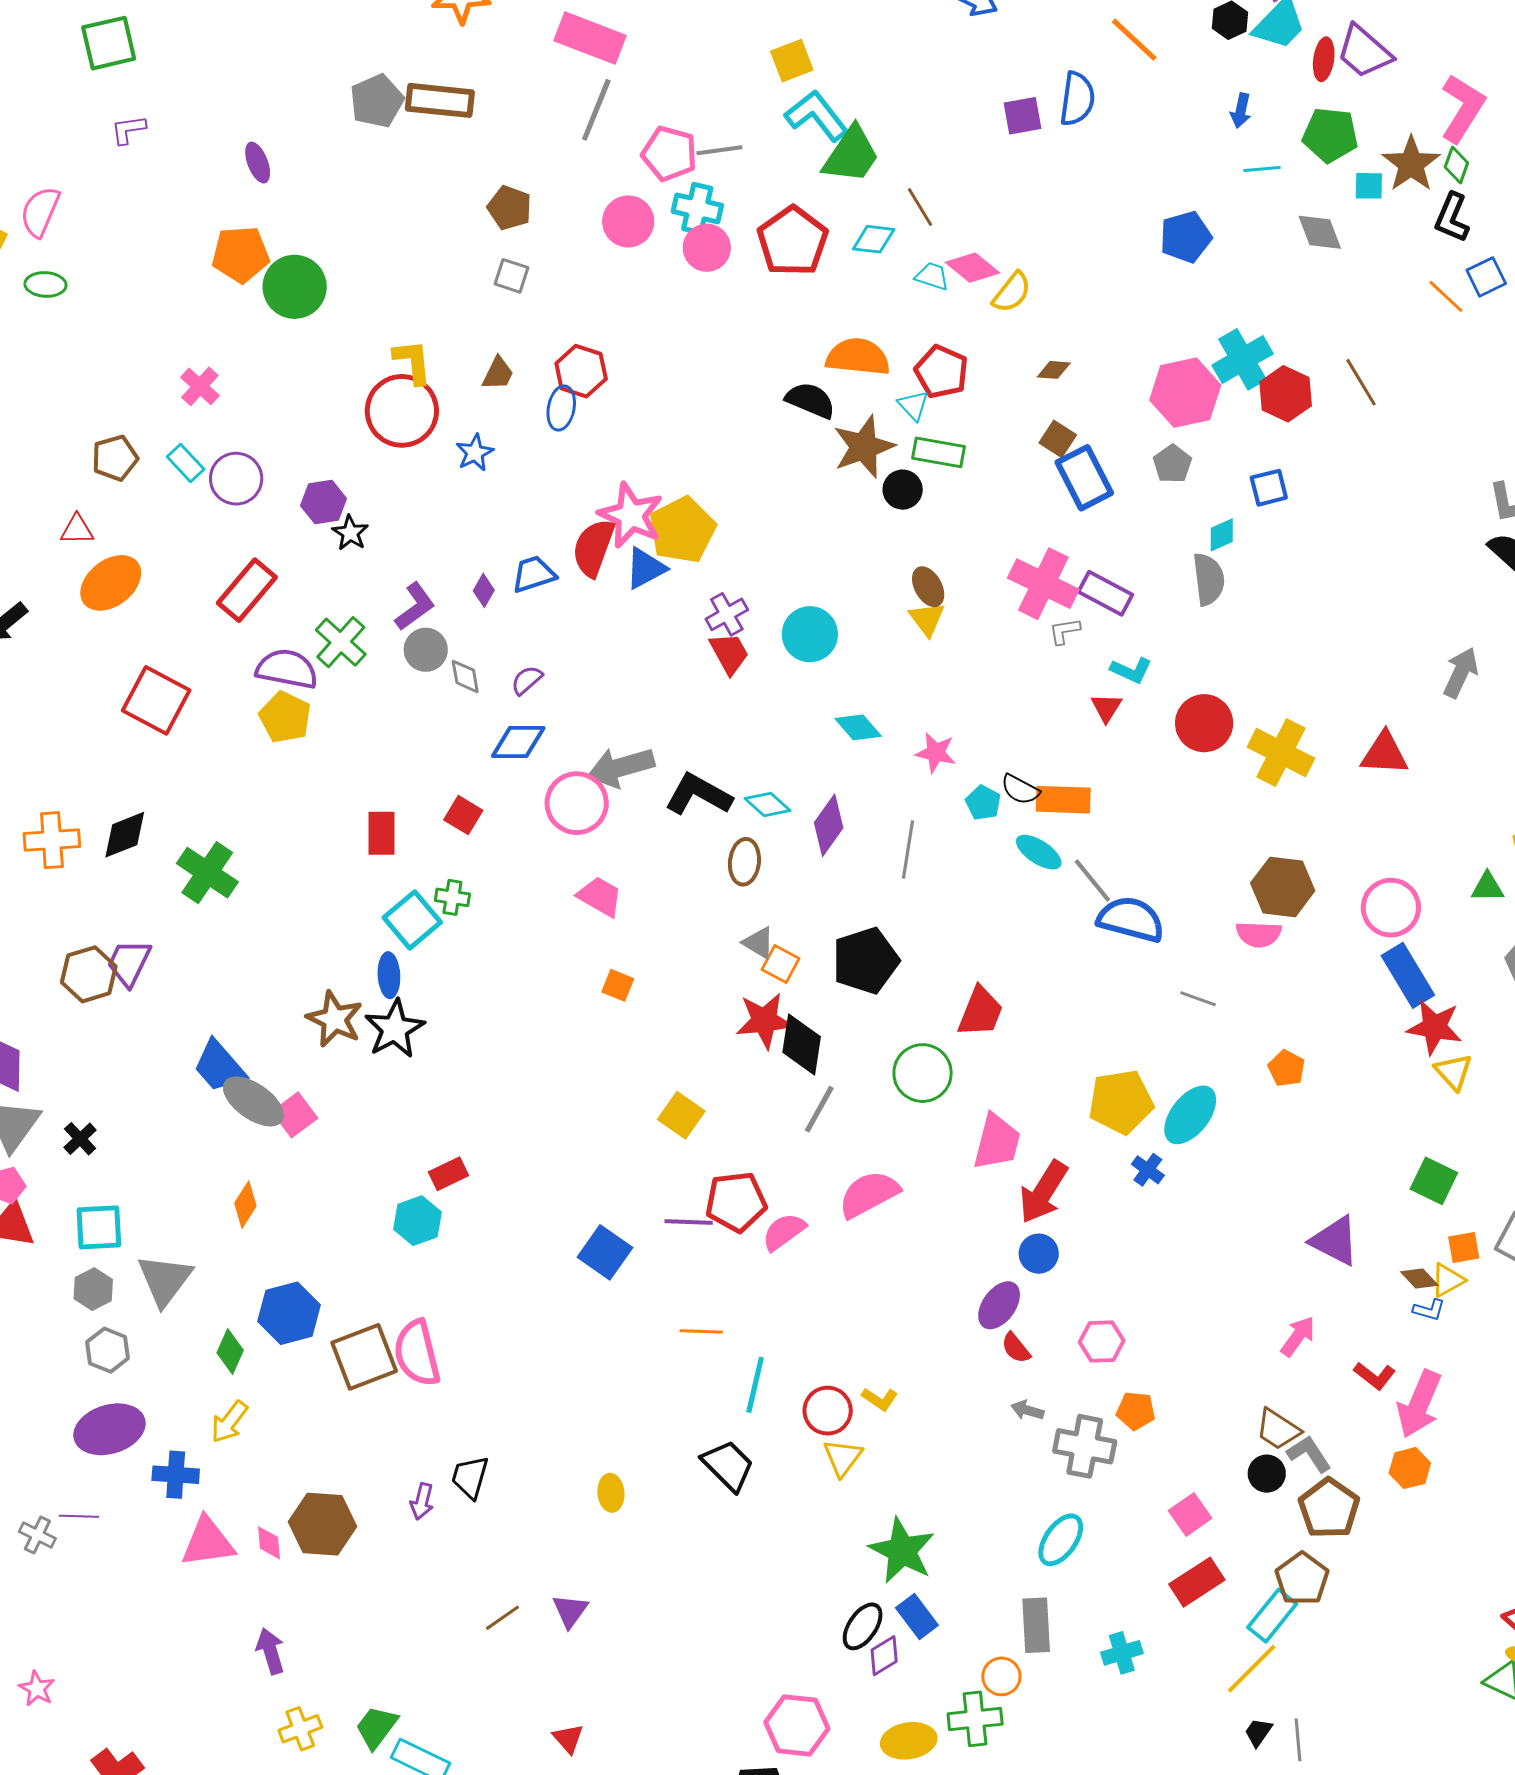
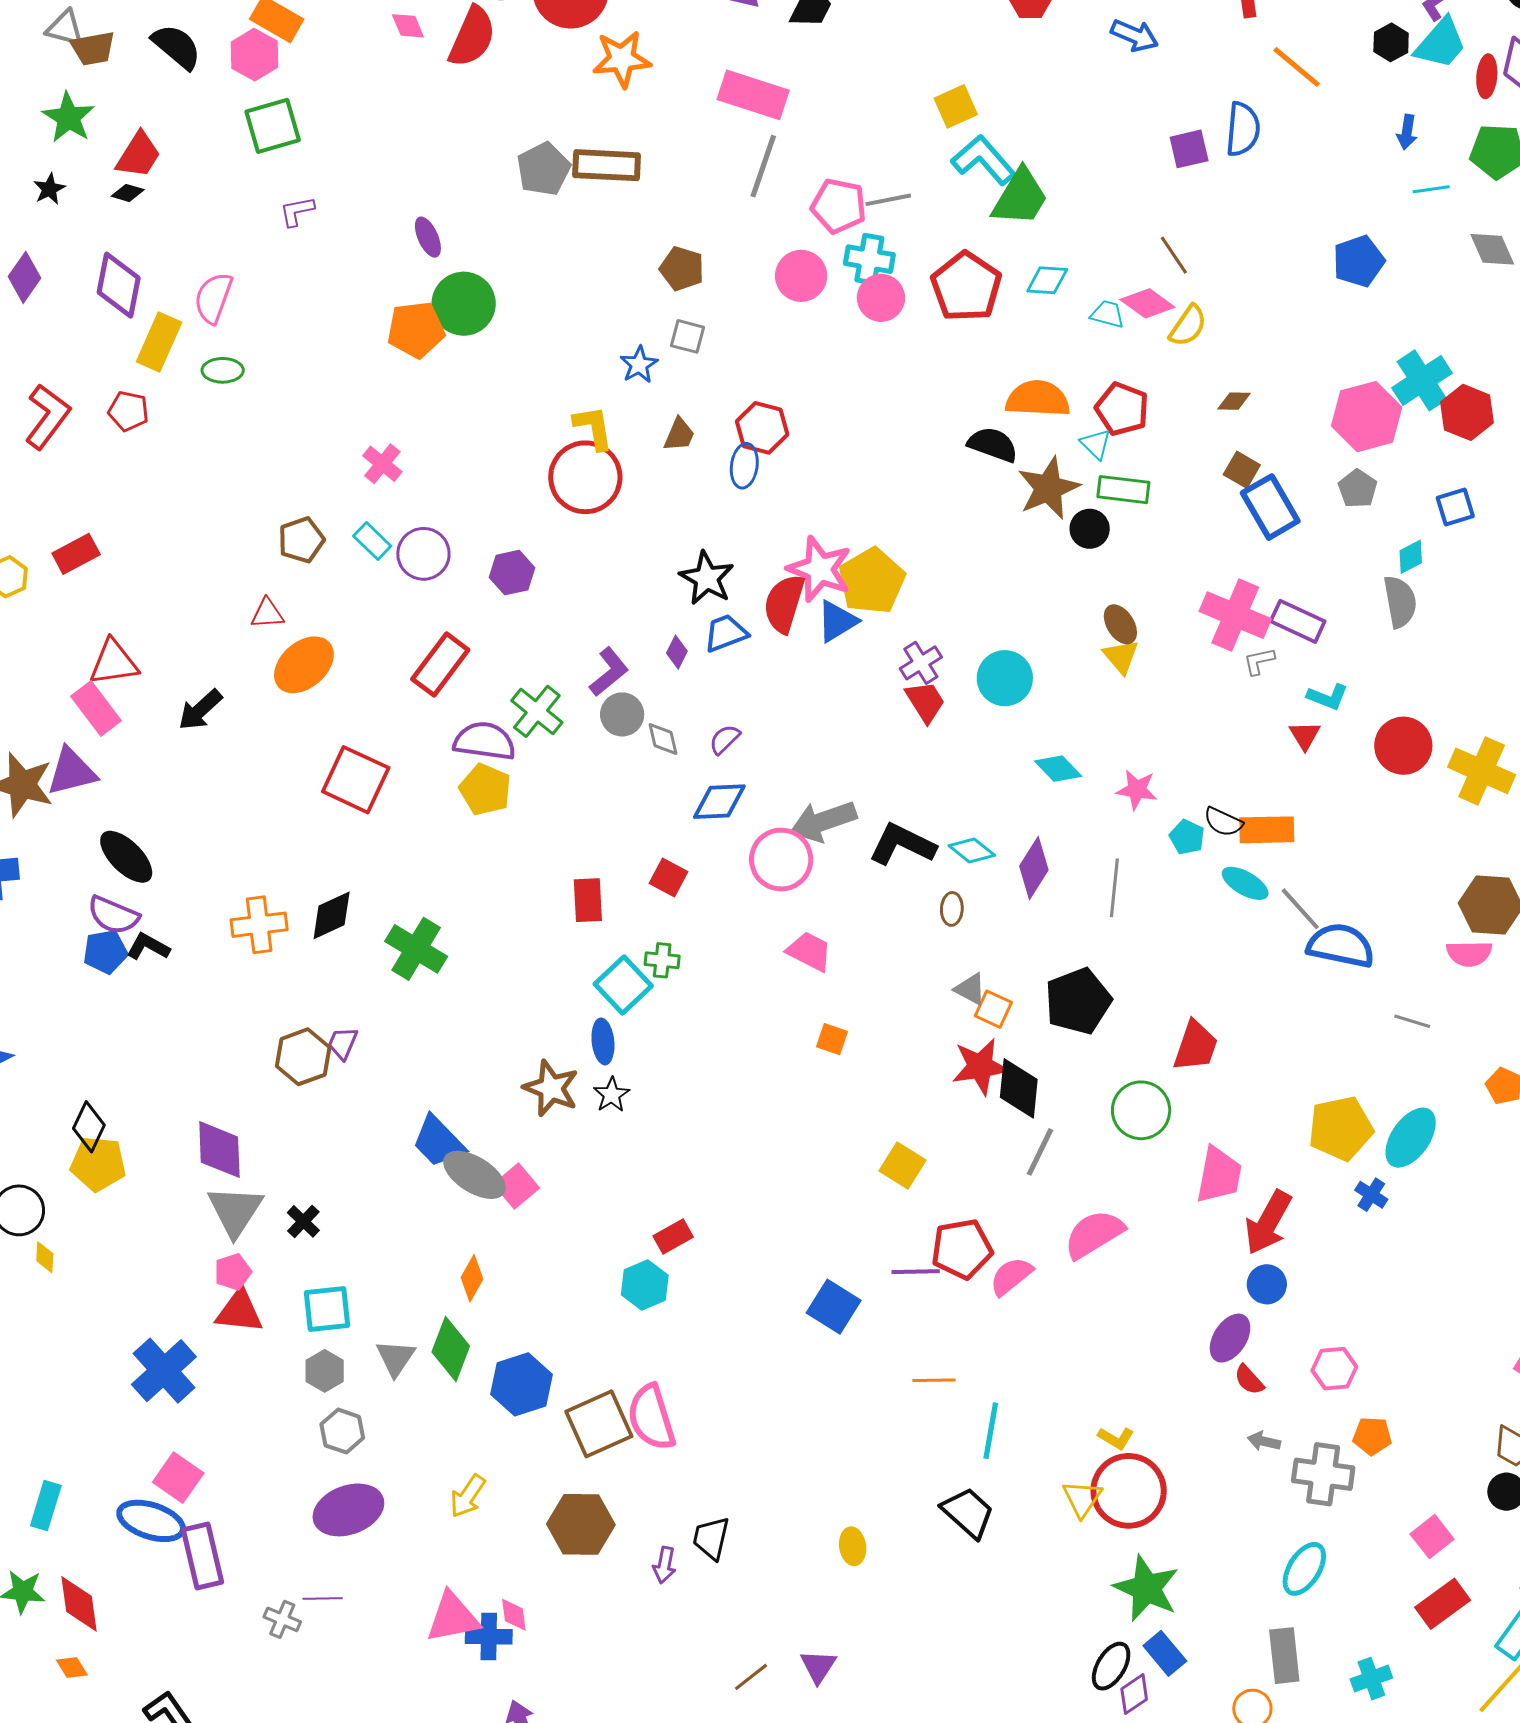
brown line: (920, 207) -> (1174, 255), moved
green circle: (295, 287) -> (464, 304), moved
blue star: (475, 453) -> (639, 365), moved
black star: (350, 533) -> (707, 578), moved, size x1.5
brown ellipse: (744, 862) -> (952, 909), size x0.7
purple trapezoid: (129, 963) -> (343, 1043), size x0.7
black star: (395, 1029) -> (612, 1095), size x0.6
gray triangle: (165, 1280) -> (395, 1358), size x0.7
green diamond: (230, 1351) -> (451, 1349), moved, size x1.4
red circle: (828, 1411) -> (1129, 1491), moved, size x1.5
blue cross: (176, 1475) -> (489, 1636), moved
brown hexagon: (323, 1524) -> (581, 1524), moved

